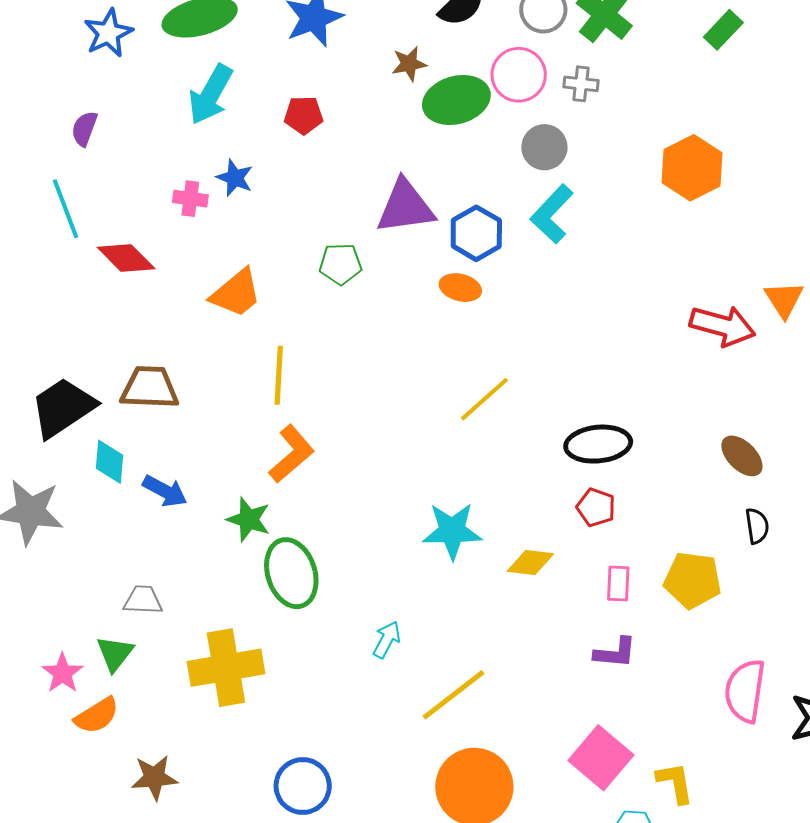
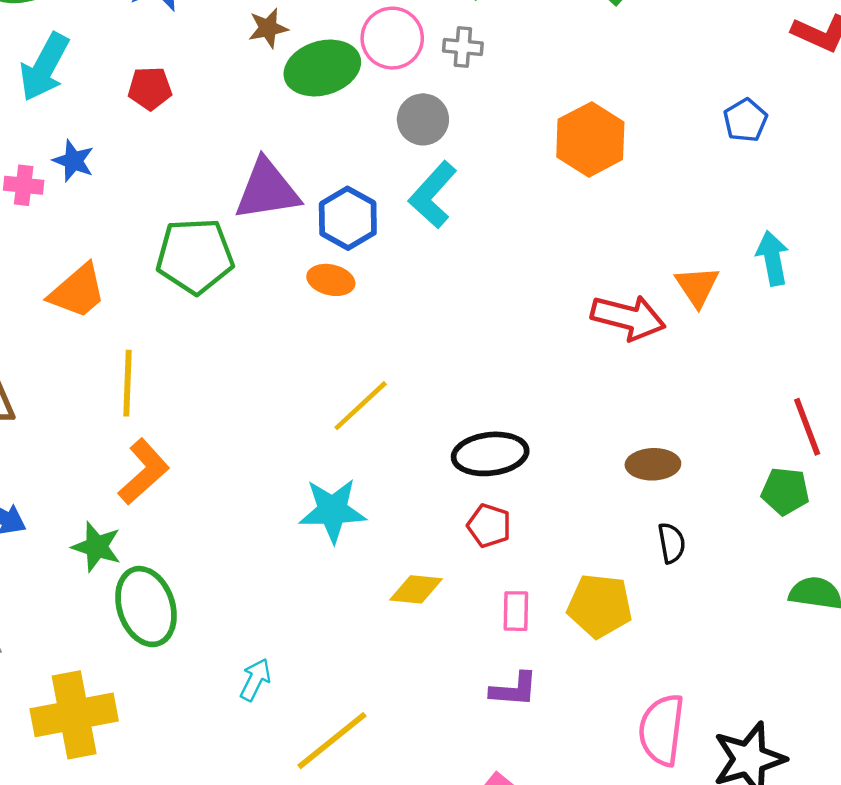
green pentagon: (340, 264) -> (195, 256), size x1.6
brown ellipse: (742, 456) -> (653, 464), turned -45
cyan star: (452, 531) -> (333, 510), moved

